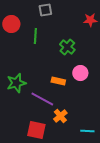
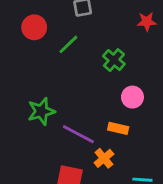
green line: (35, 36) -> (68, 44), turned 42
orange rectangle: (58, 81) -> (118, 128), moved

